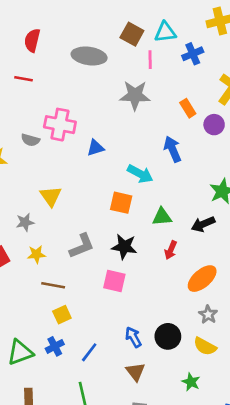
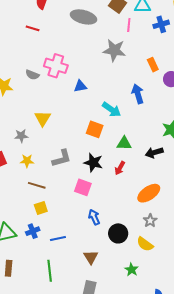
red arrow: (171, 250) -> (120, 168), moved
blue arrow: (133, 337) -> (94, 217), moved
blue line: (89, 352) -> (58, 239), turned 35

